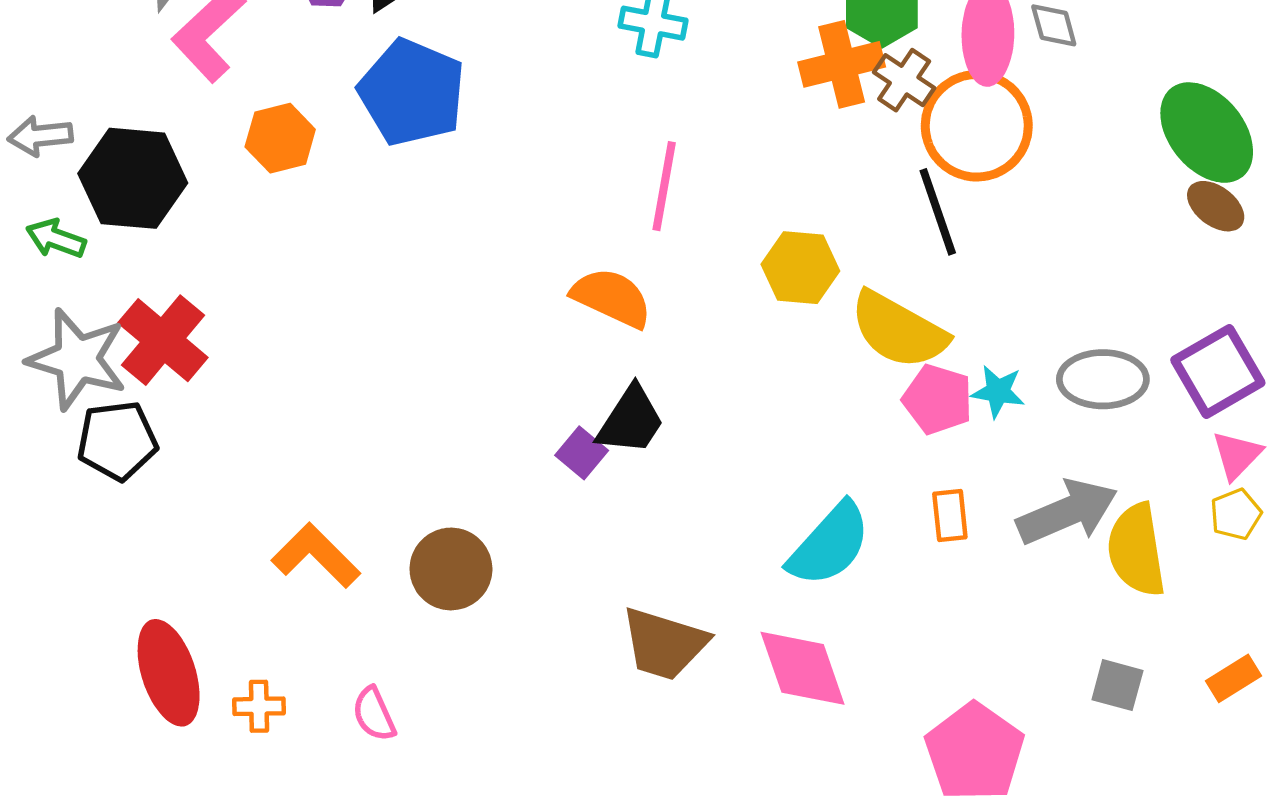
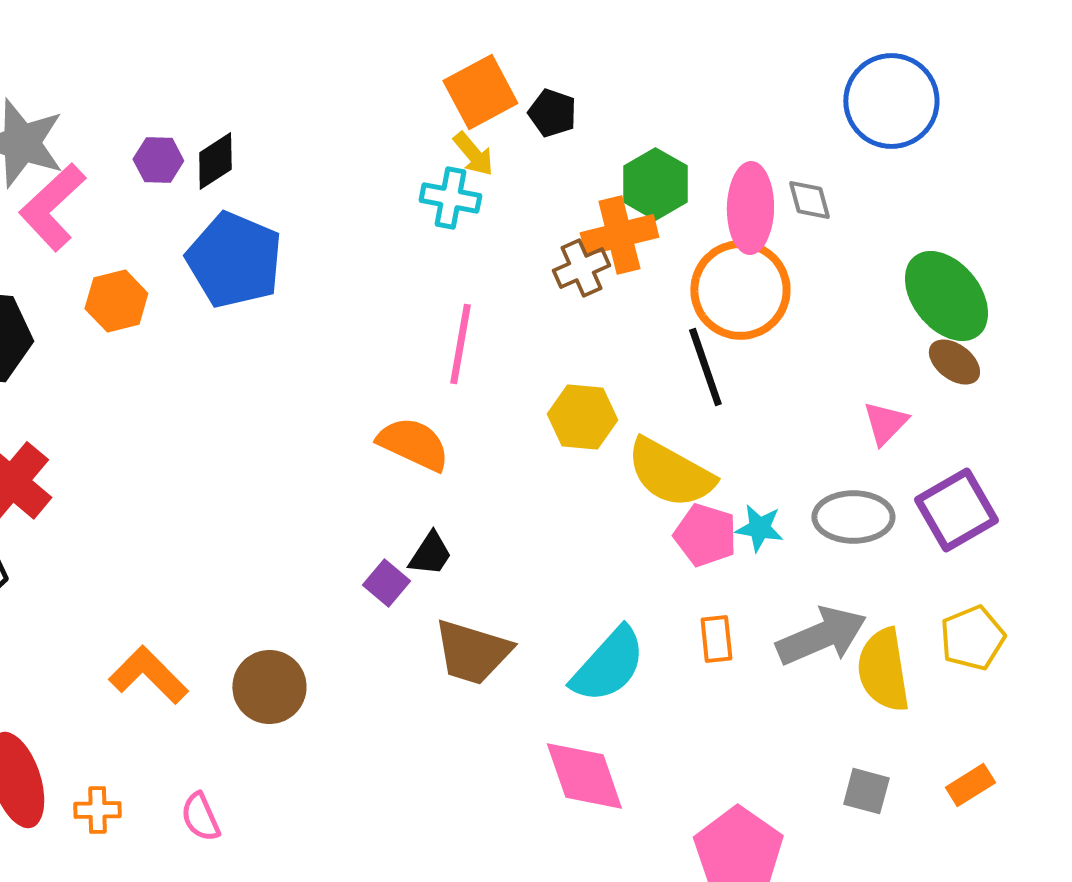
brown cross: (904, 80) -> (581, 268), moved, turned 32
black trapezoid: (631, 421) -> (430, 554), size x0.7
pink triangle: (1237, 455) -> (885, 423), moved
yellow pentagon: (1236, 514) -> (972, 638), size x1.4
brown trapezoid: (664, 644) -> (472, 652), moved

